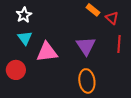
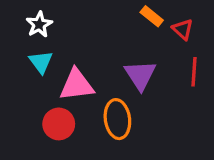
red circle: (16, 70) -> (59, 124), moved
orange ellipse: (87, 81) -> (117, 119), moved

